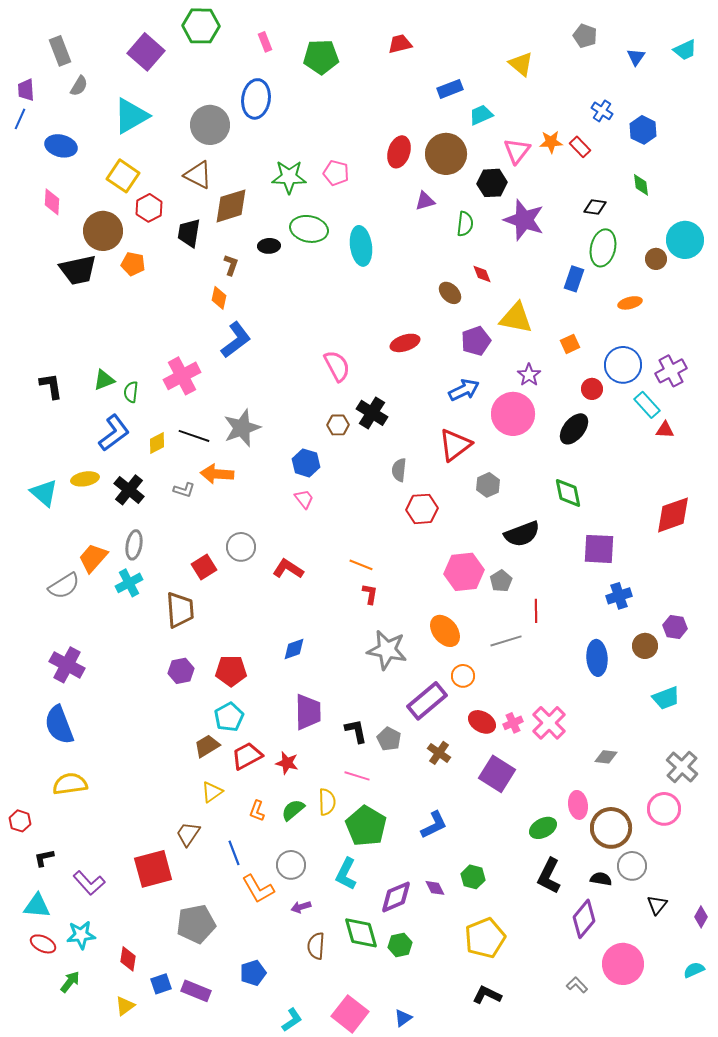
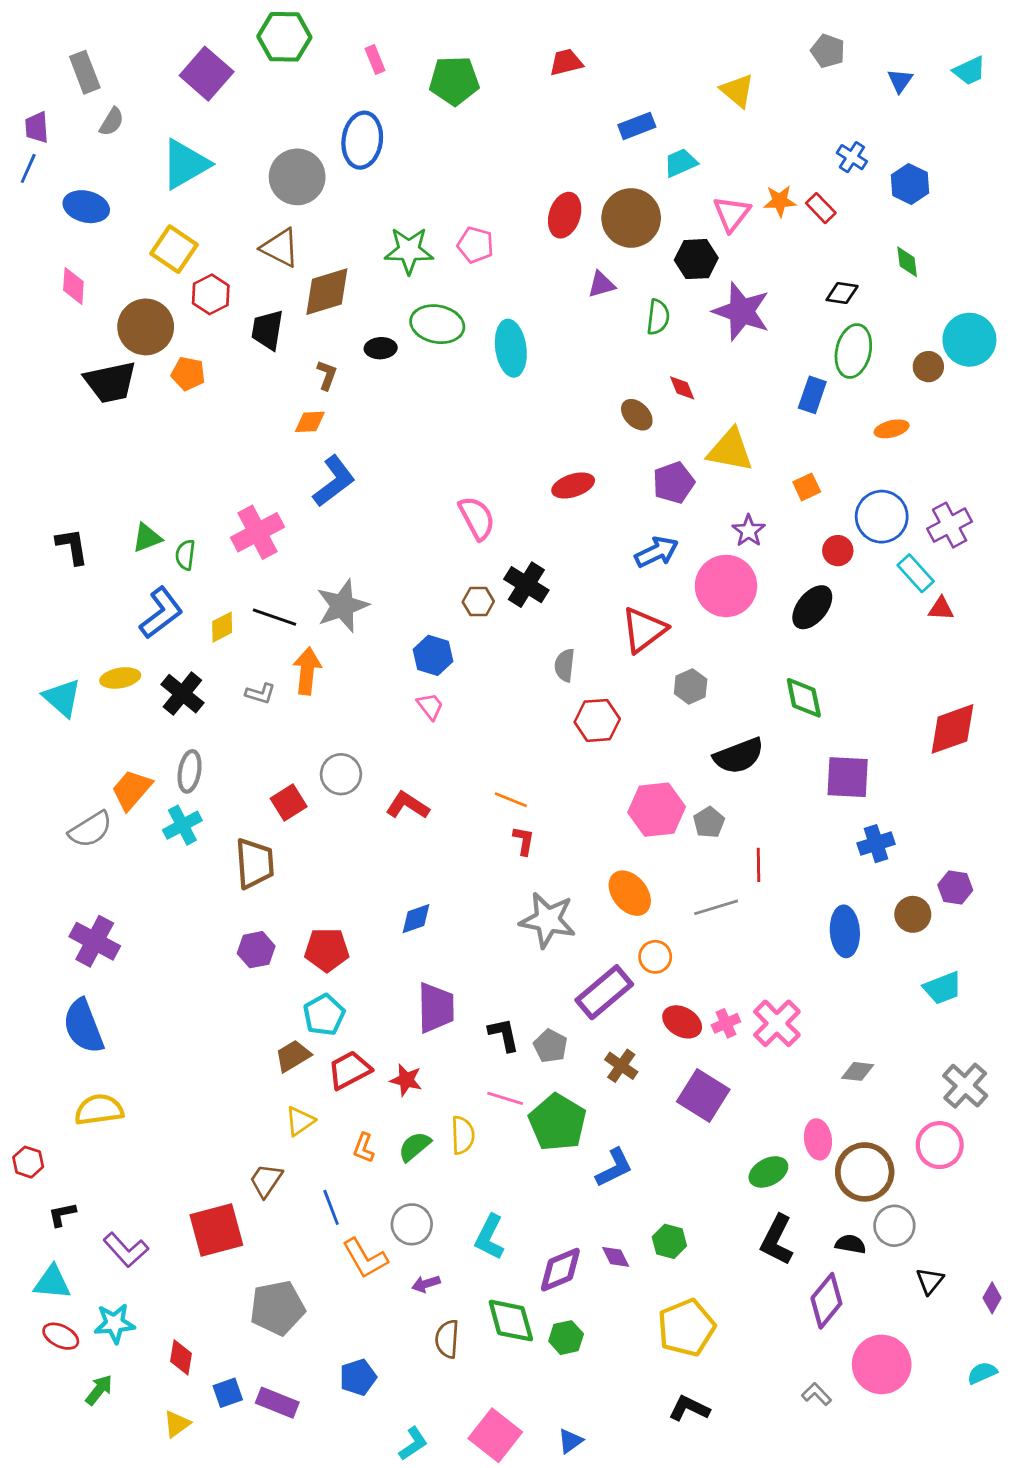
orange diamond: (219, 298) -> (310, 422), turned 75
orange arrow: (217, 474) -> (307, 671), turned 92
green pentagon: (366, 826) -> (558, 1122), moved

